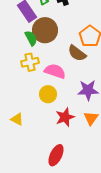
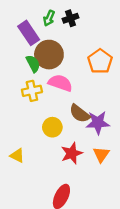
brown semicircle: (77, 53) -> (80, 114), moved
pink semicircle: (55, 71) -> (60, 83), moved

